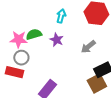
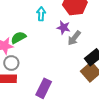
purple star: (57, 40) -> (63, 28), moved

